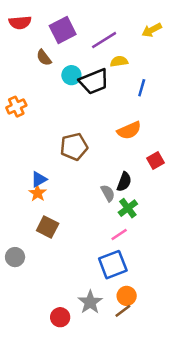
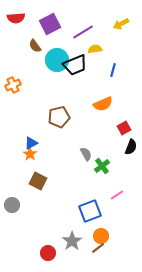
cyan circle: (71, 75) -> (57, 60), size x1.5
black semicircle: (124, 182) -> (131, 147), moved
pink line: (119, 234) -> (117, 195), moved

